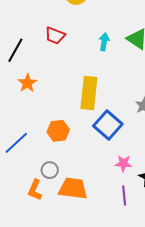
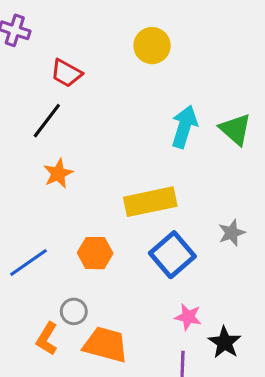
red trapezoid: (55, 36) -> (66, 73), moved
cyan arrow: (104, 42) -> (184, 127), size x1.5
yellow rectangle: (89, 93) -> (150, 202), turned 64

